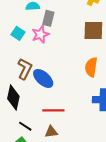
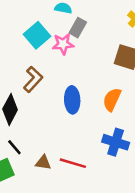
cyan square: (18, 33) -> (37, 35), size x1.5
blue ellipse: (43, 78) -> (72, 100), moved, turned 30
red line: (53, 110) -> (73, 163), moved

